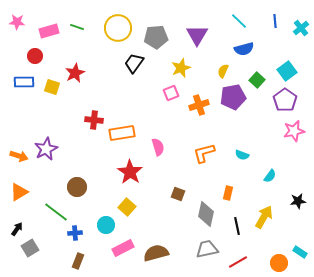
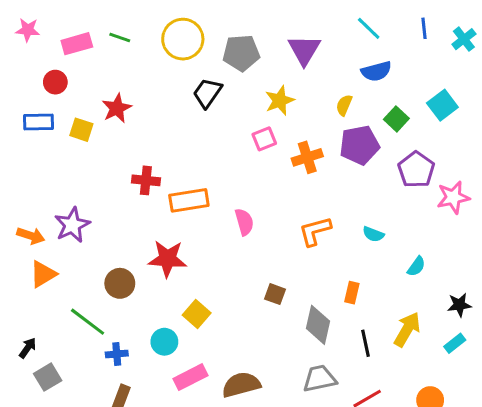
purple pentagon: (285, 100) -> (416, 170), moved
red star: (130, 172) -> (167, 259), moved, turned -30
orange triangle: (19, 192) -> (43, 274), moved
cyan rectangle: (300, 252) -> (455, 343), moved, turned -72

